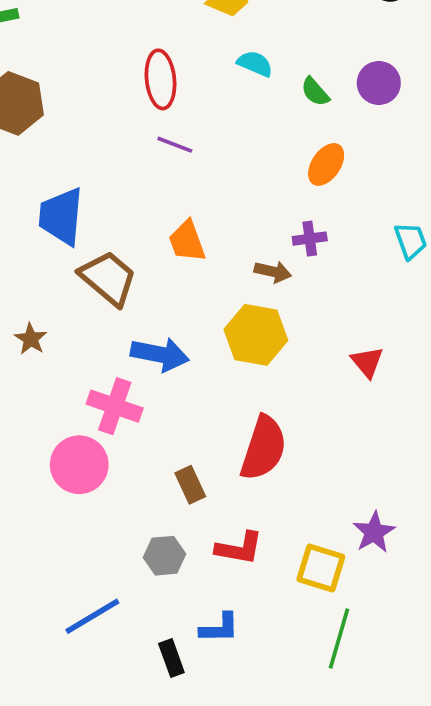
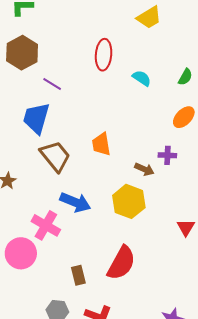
cyan semicircle: (255, 64) -> (142, 78), moved
green semicircle: (315, 92) -> (185, 77), turned -120
purple line: (175, 145) -> (52, 84), moved

